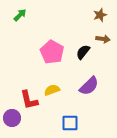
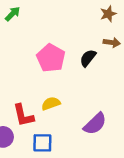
purple semicircle: (89, 86) -> (95, 124), moved
blue square: (70, 123) -> (42, 143), moved

